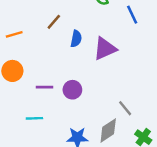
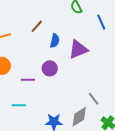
purple circle: (72, 90) -> (50, 68), moved

